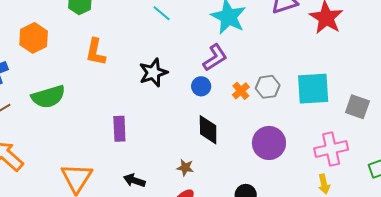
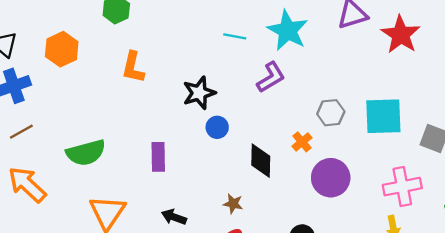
cyan line: (162, 13) -> (235, 36), moved, turned -30
blue circle: (201, 86) -> (217, 127), moved
orange cross: (241, 91) -> (302, 142), moved
green semicircle: (48, 97) -> (86, 153), moved

